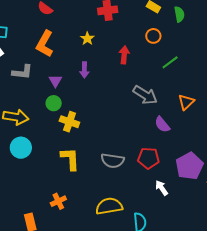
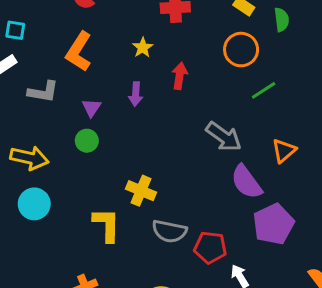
orange circle: (153, 36) -> (241, 50), size x1.5
red arrow: (124, 55) -> (180, 76), moved
yellow cross: (69, 122) -> (141, 191), moved
purple semicircle: (162, 125) -> (246, 182), size x1.4
red pentagon: (148, 158) -> (210, 247), moved
purple pentagon: (189, 166) -> (273, 224), moved

